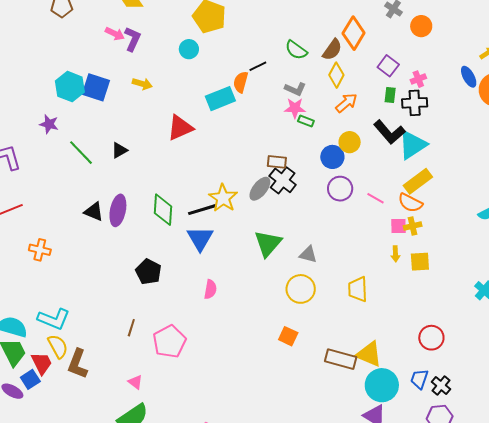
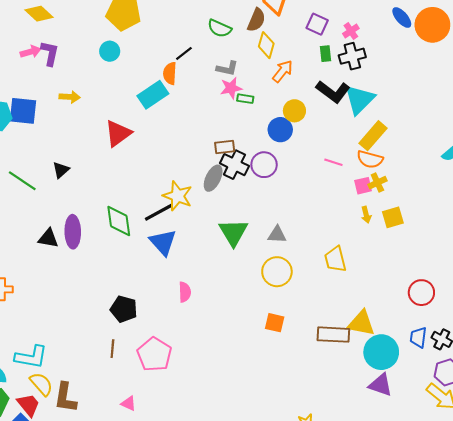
pink arrow: (115, 34) -> (31, 52), turned -30
purple circle: (340, 189) -> (264, 165), moved
black pentagon: (148, 272) -> (124, 309), moved

